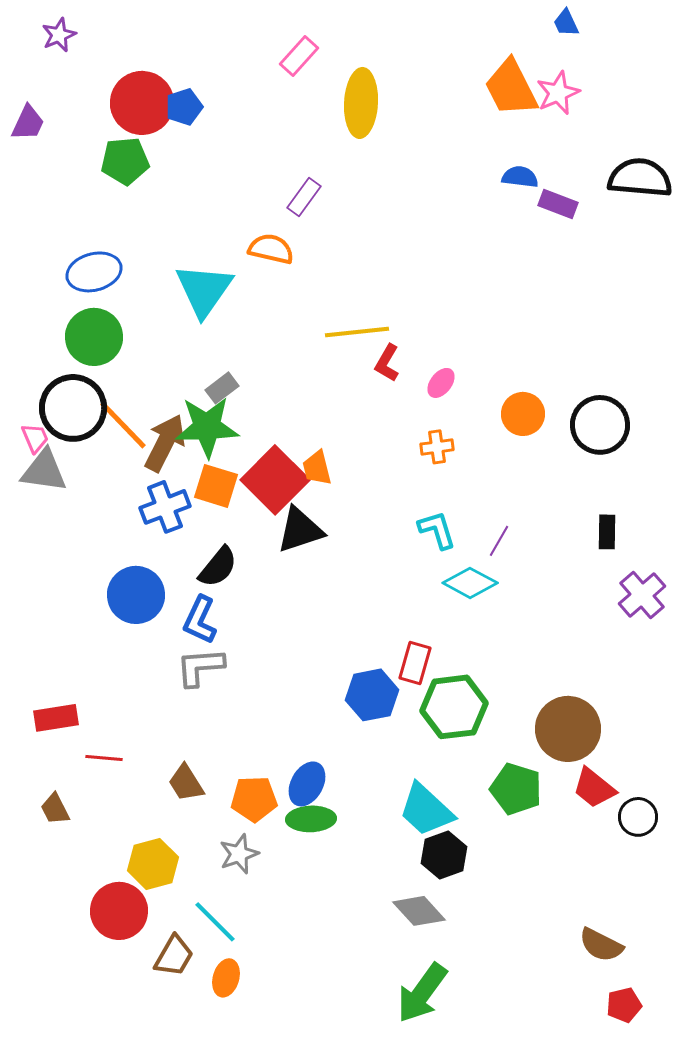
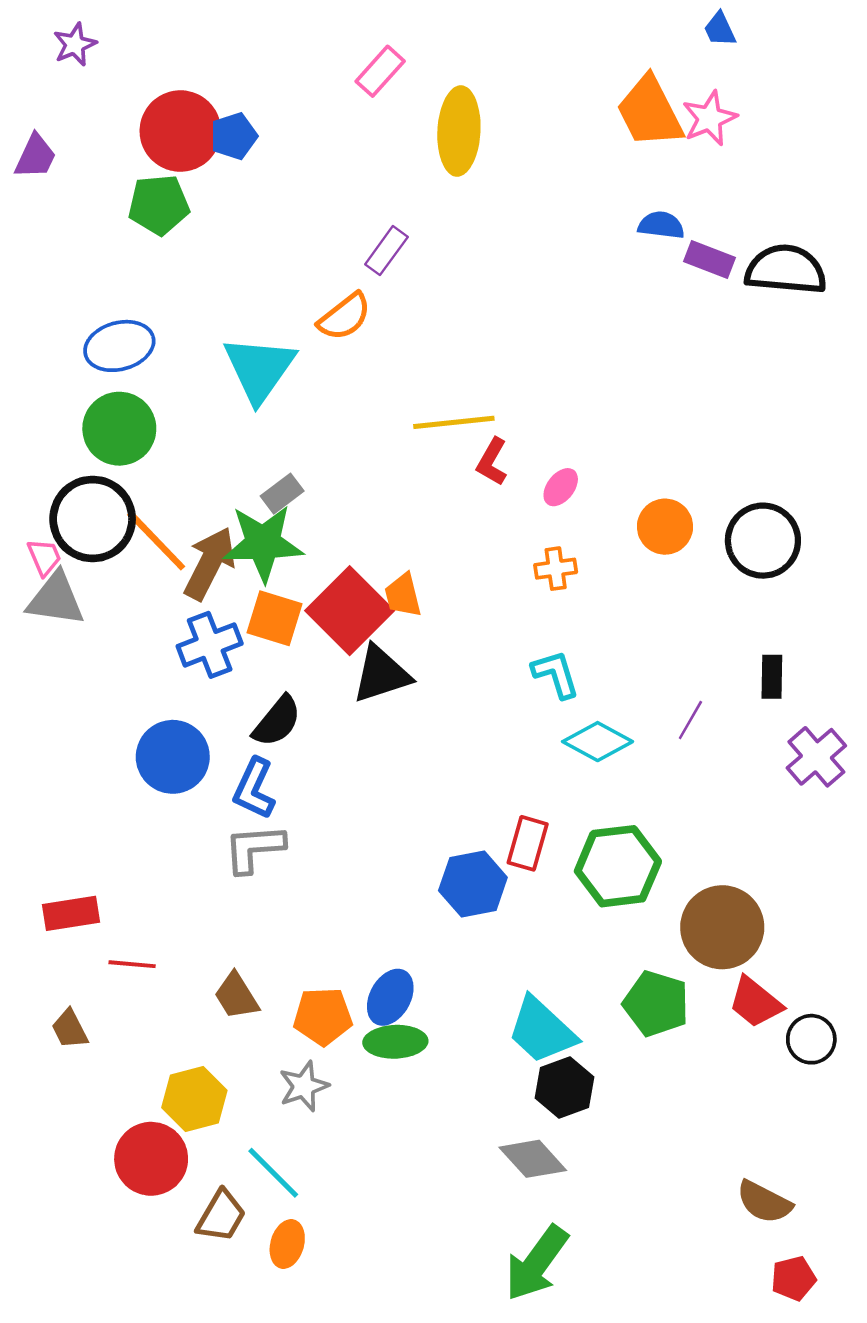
black semicircle: (640, 178) -> (786, 270), moved
orange semicircle: (271, 249) -> (344, 317), turned 129
purple line: (499, 541) -> (690, 720), moved
green hexagon: (454, 707) -> (618, 866), moved

